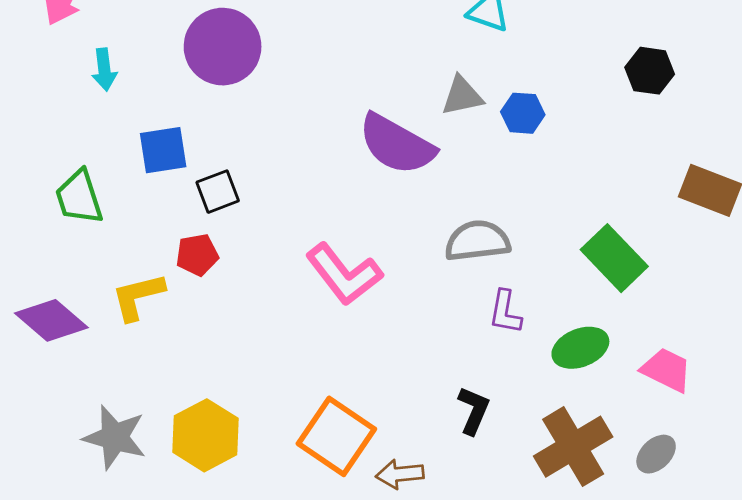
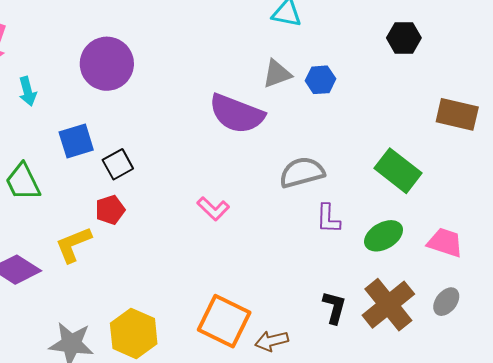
pink L-shape: (344, 274) -> (213, 209), size x0.6
black L-shape: (474, 410) -> (334, 307), moved

